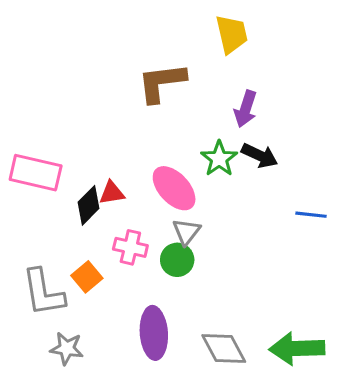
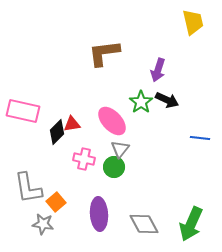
yellow trapezoid: (232, 34) -> (193, 22), moved
orange square: (87, 277) -> (56, 202), moved
green arrow: (297, 348) -> (191, 224), turned -64

